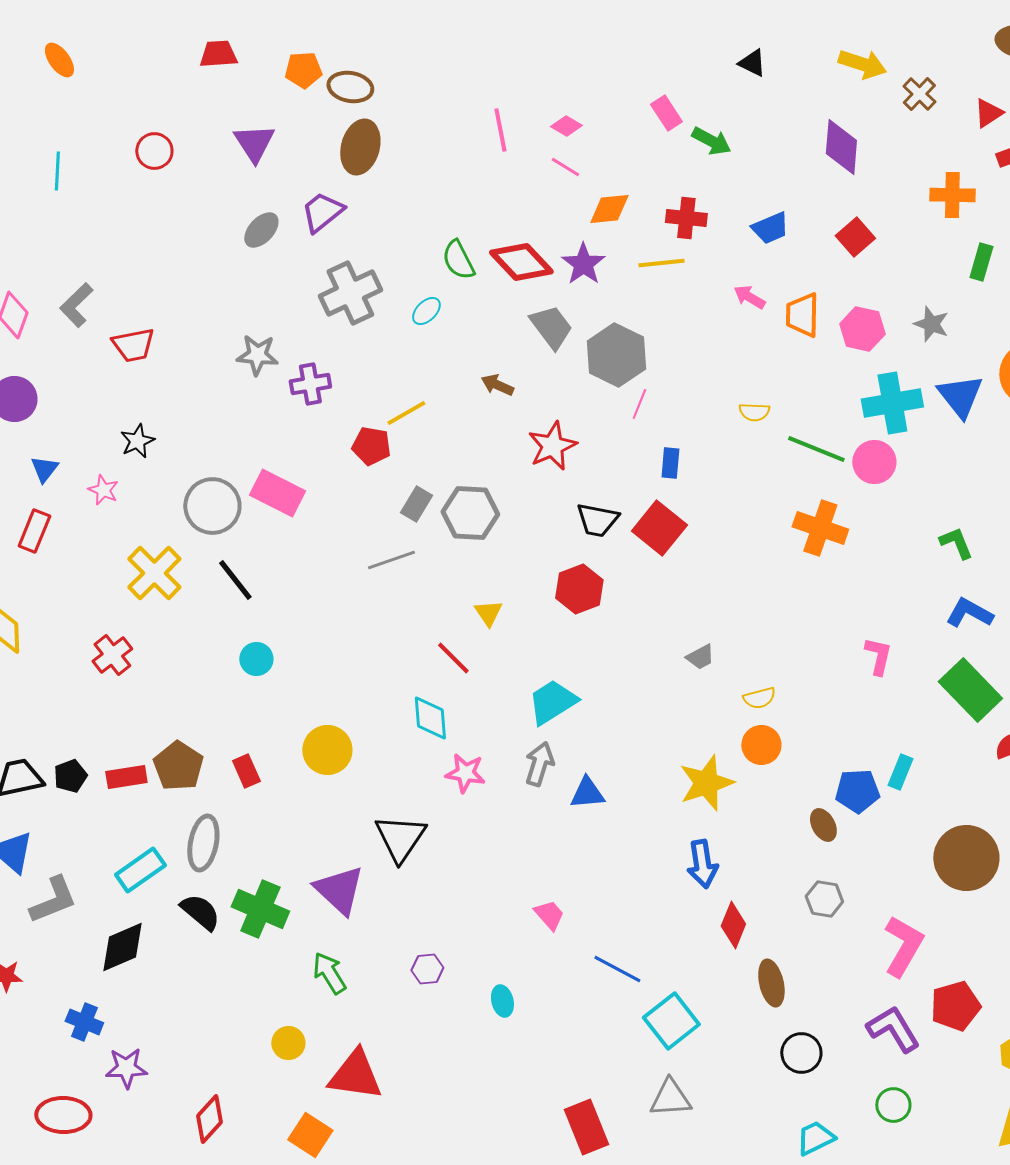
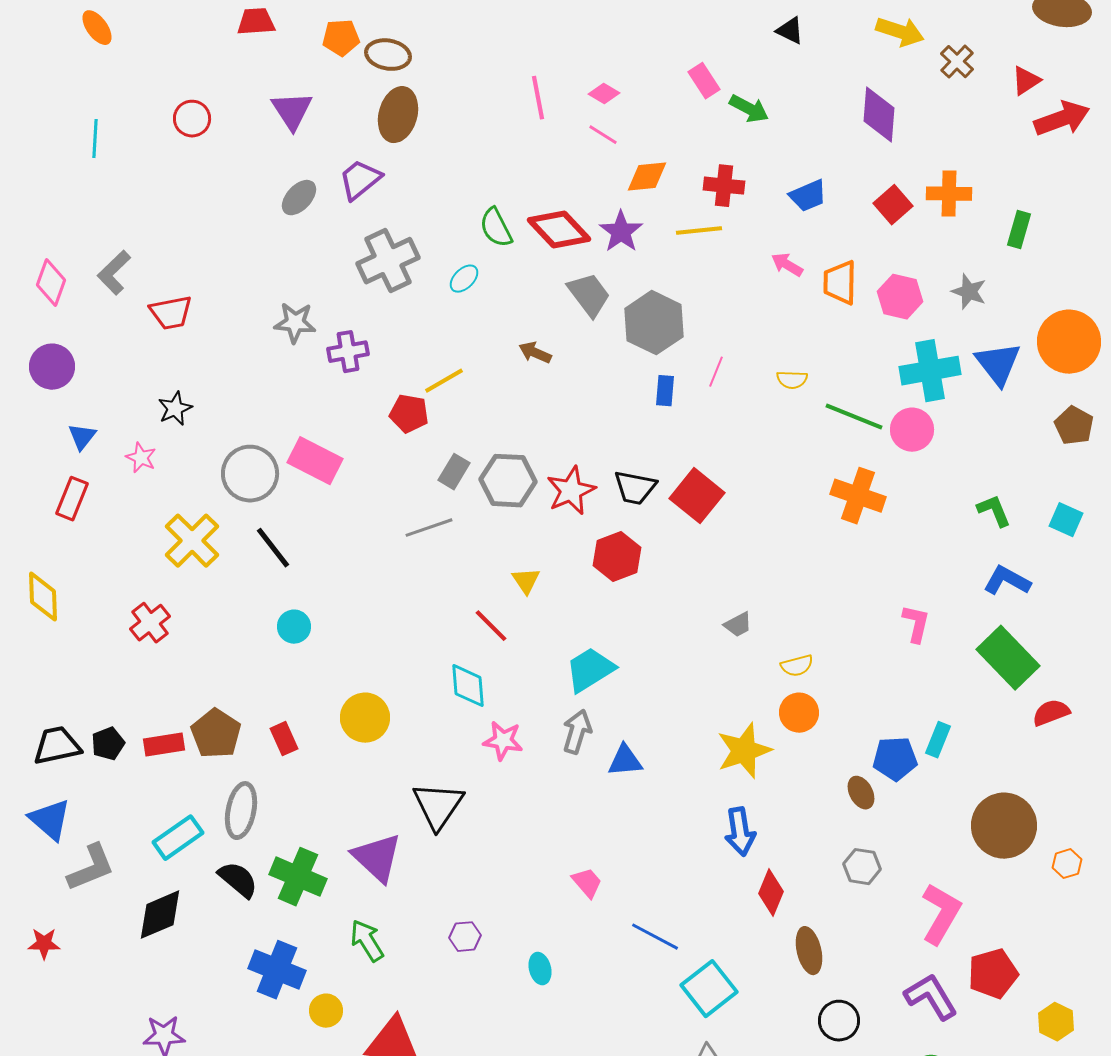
orange cross: (952, 195) -> (949, 194), moved
pink line: (639, 404) -> (716, 372), moved
red star: (552, 446) -> (571, 491), moved
blue rectangle: (670, 463) -> (665, 391), moved
blue cross: (84, 1022) -> (277, 970), moved, size x1.5

